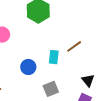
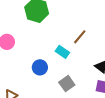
cyan rectangle: (54, 57) -> (62, 52), turned -48

